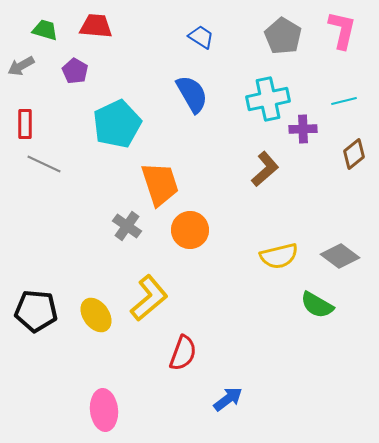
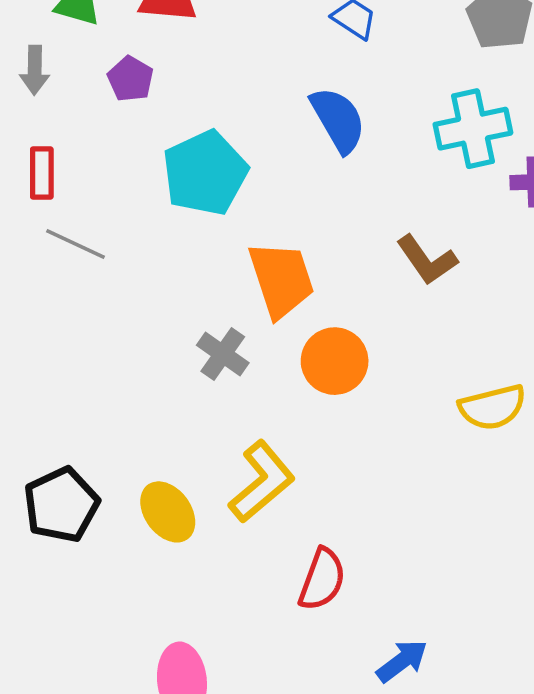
gray arrow: (21, 66) -> (35, 70), turned -60
brown L-shape: (265, 169) -> (427, 260), moved, turned 96
black pentagon: (36, 311) -> (61, 505), turned -30

